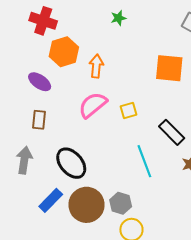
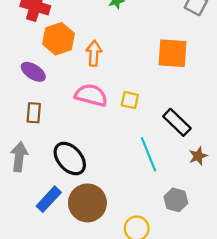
pink semicircle: (93, 105) -> (91, 95), turned 56
yellow square: (128, 110) -> (130, 100), turned 30
gray hexagon: (121, 203) -> (176, 200), moved

